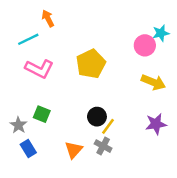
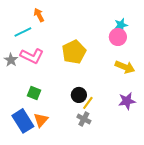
cyan star: (161, 33) -> (121, 25), moved
gray star: (18, 125) -> (11, 60), moved
blue rectangle: (28, 148) -> (23, 121), size x1.6
orange triangle: (74, 150) -> (41, 120), moved

